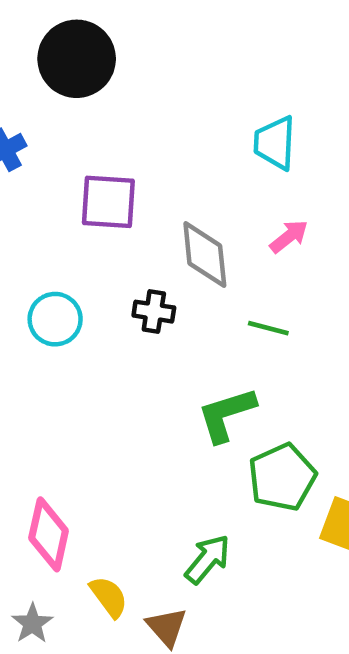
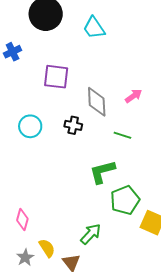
cyan trapezoid: (275, 143) -> (94, 28), moved, turned -40
pink diamond: (49, 534) -> (22, 220), size x0.7
gray star: (32, 623) -> (25, 257), moved

